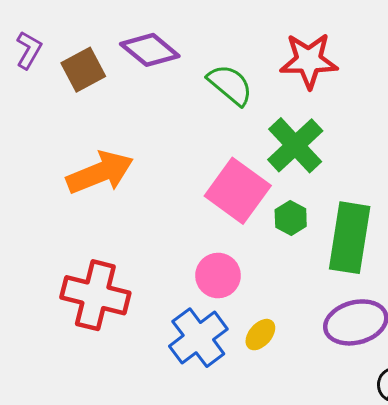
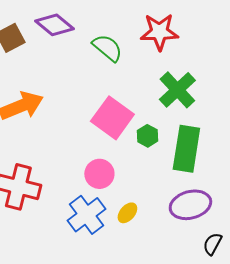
green cross: (295, 145) -> (177, 90), moved

